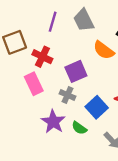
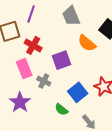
purple line: (53, 22) -> (31, 14), moved
gray cross: (68, 95) -> (44, 81), moved
purple star: (53, 122) -> (20, 102), moved

